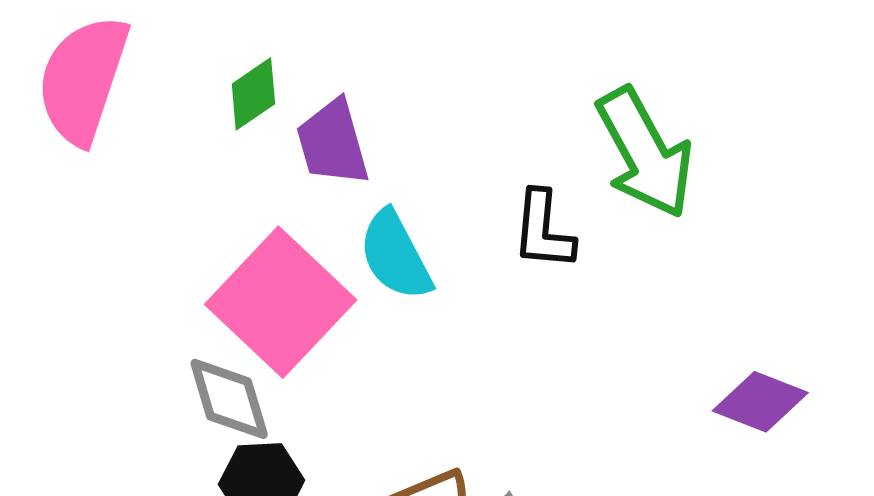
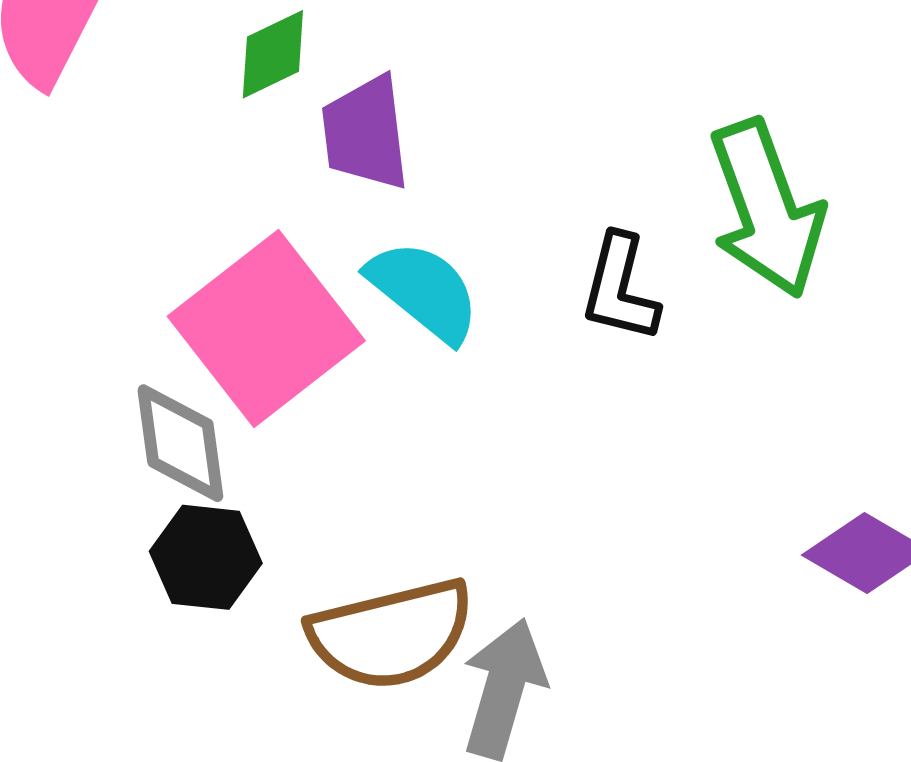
cyan semicircle: (395, 255) -> (424, 291), turned 148

